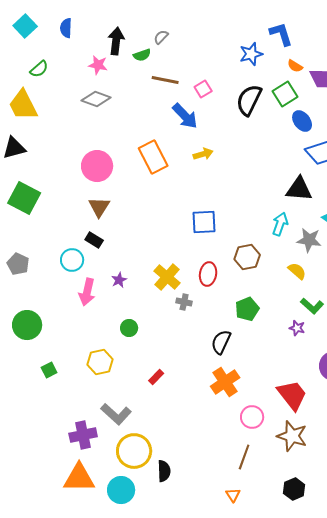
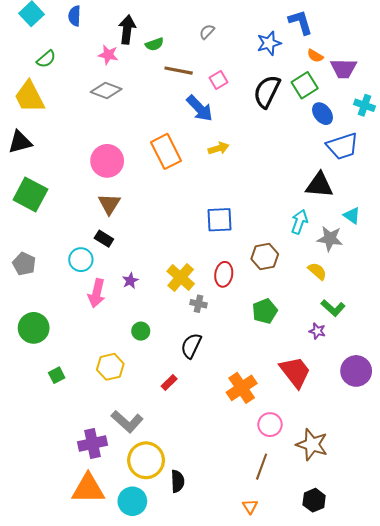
gray semicircle: (161, 37) -> (207, 32), moved
black semicircle: (221, 342) -> (191, 346), moved
red trapezoid: (292, 395) -> (295, 372), moved

